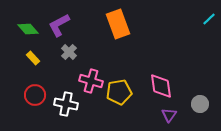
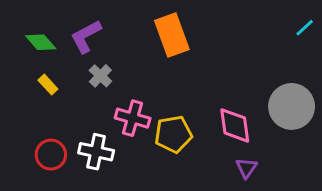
red circle: (35, 95) -> (51, 155), moved
gray circle: (200, 104) -> (292, 106), moved, size x1.8

